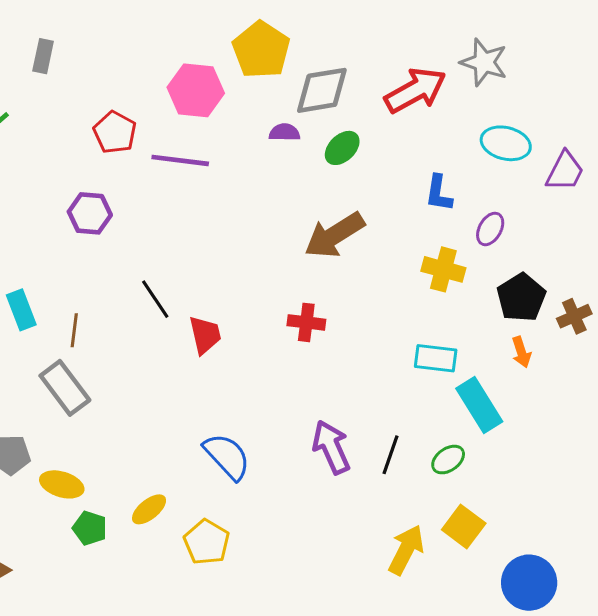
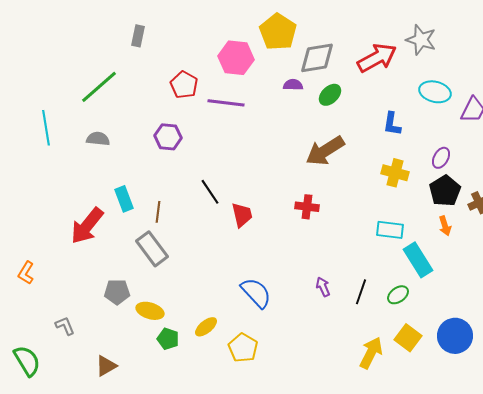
purple ellipse: (490, 229) -> (441, 158), moved
purple arrow: (331, 447) -> (323, 287), size x0.6
blue circle: (529, 583) -> (455, 336), moved

